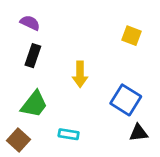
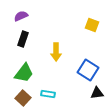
purple semicircle: (30, 23) -> (21, 16), turned -48
brown square: (19, 140) -> (23, 98), moved

